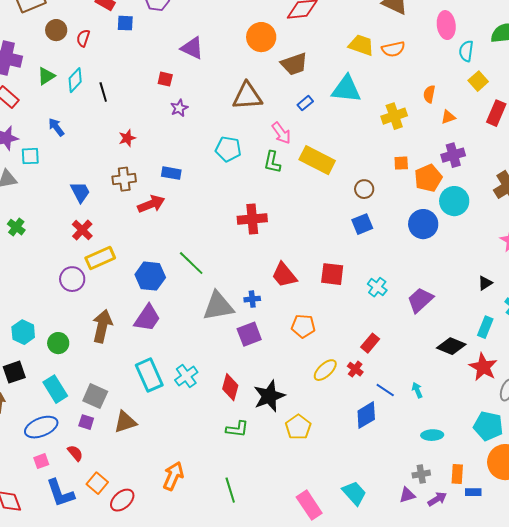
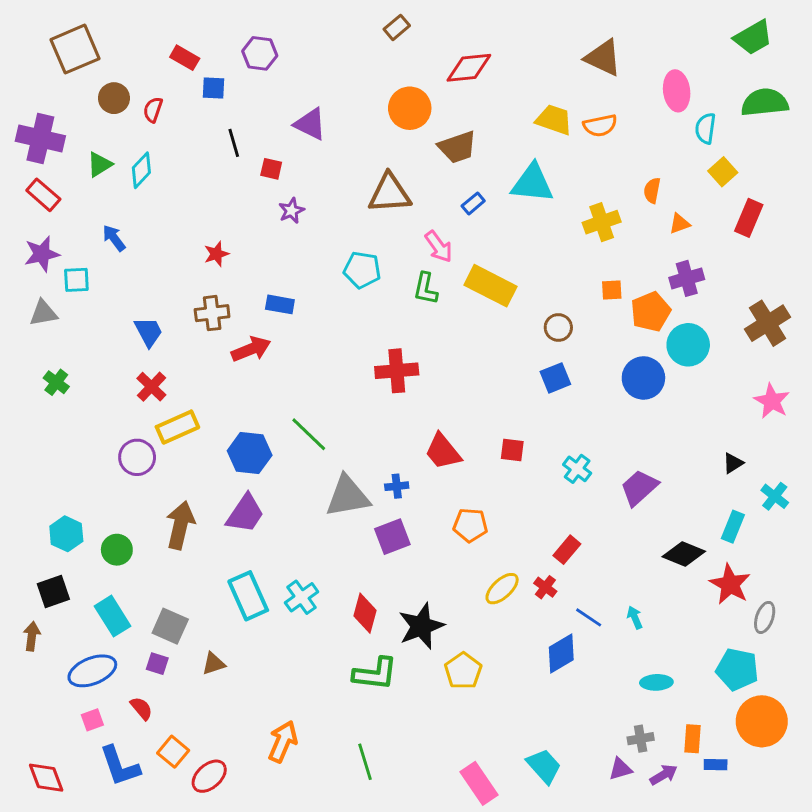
black line: (103, 92) -> (234, 143), moved
red square: (332, 274) -> (512, 450), size x0.7
brown triangle: (125, 422) -> (214, 664), size x0.7
green L-shape: (237, 429) -> (375, 674), size x1.4

